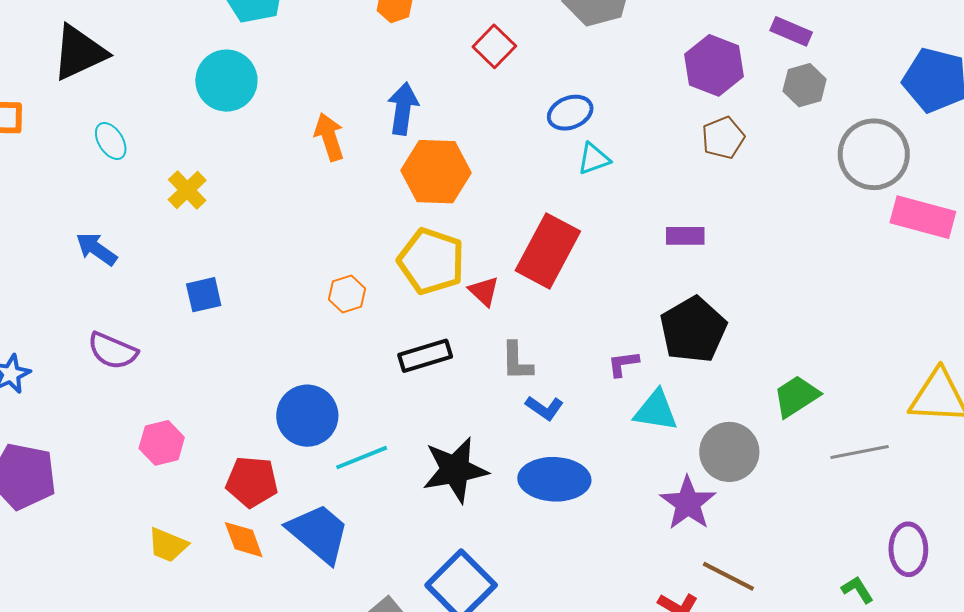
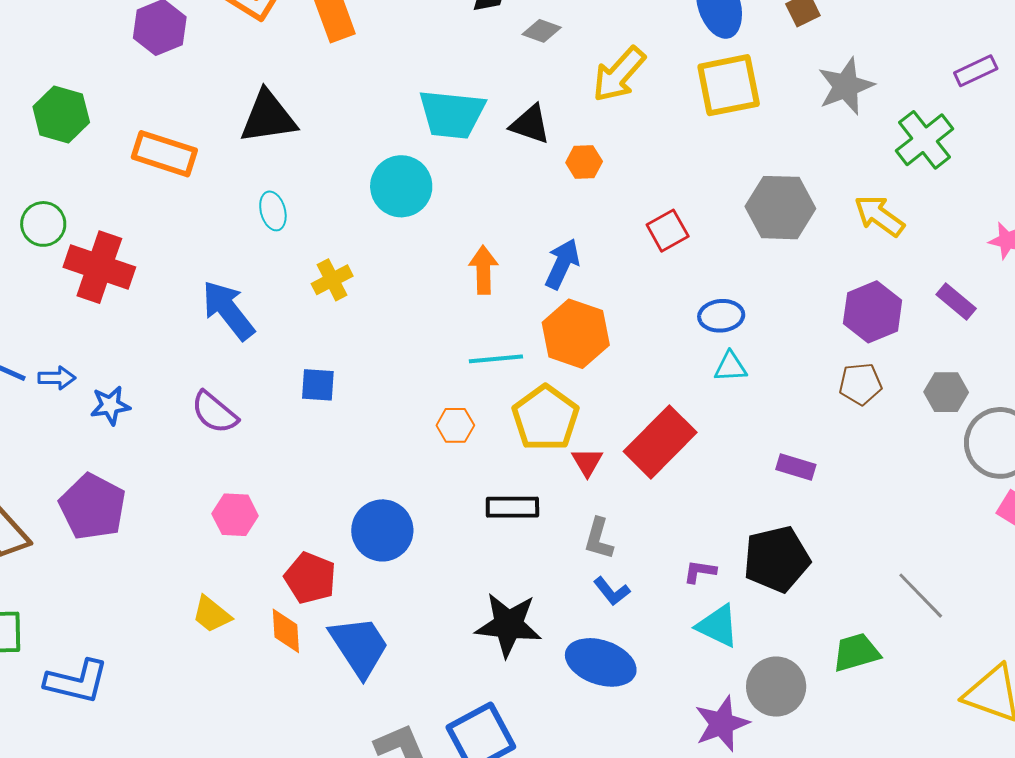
gray hexagon: (805, 85) -> (946, 392), moved
blue arrow: (96, 249) -> (228, 310), size x1.5
gray line: (860, 452) -> (921, 596), moved, turned 40
cyan line: (362, 458) -> (496, 359), moved

